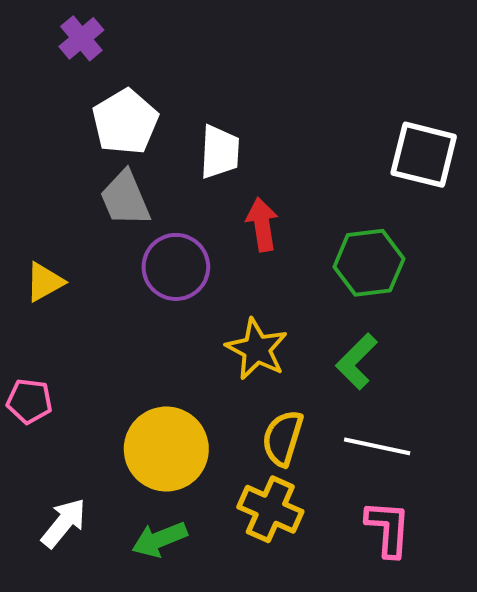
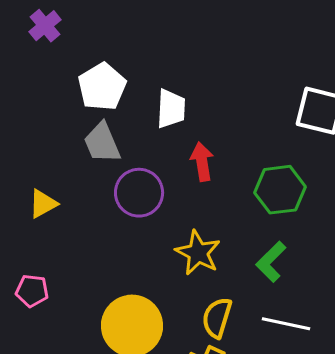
purple cross: (81, 38) -> (45, 26), moved

